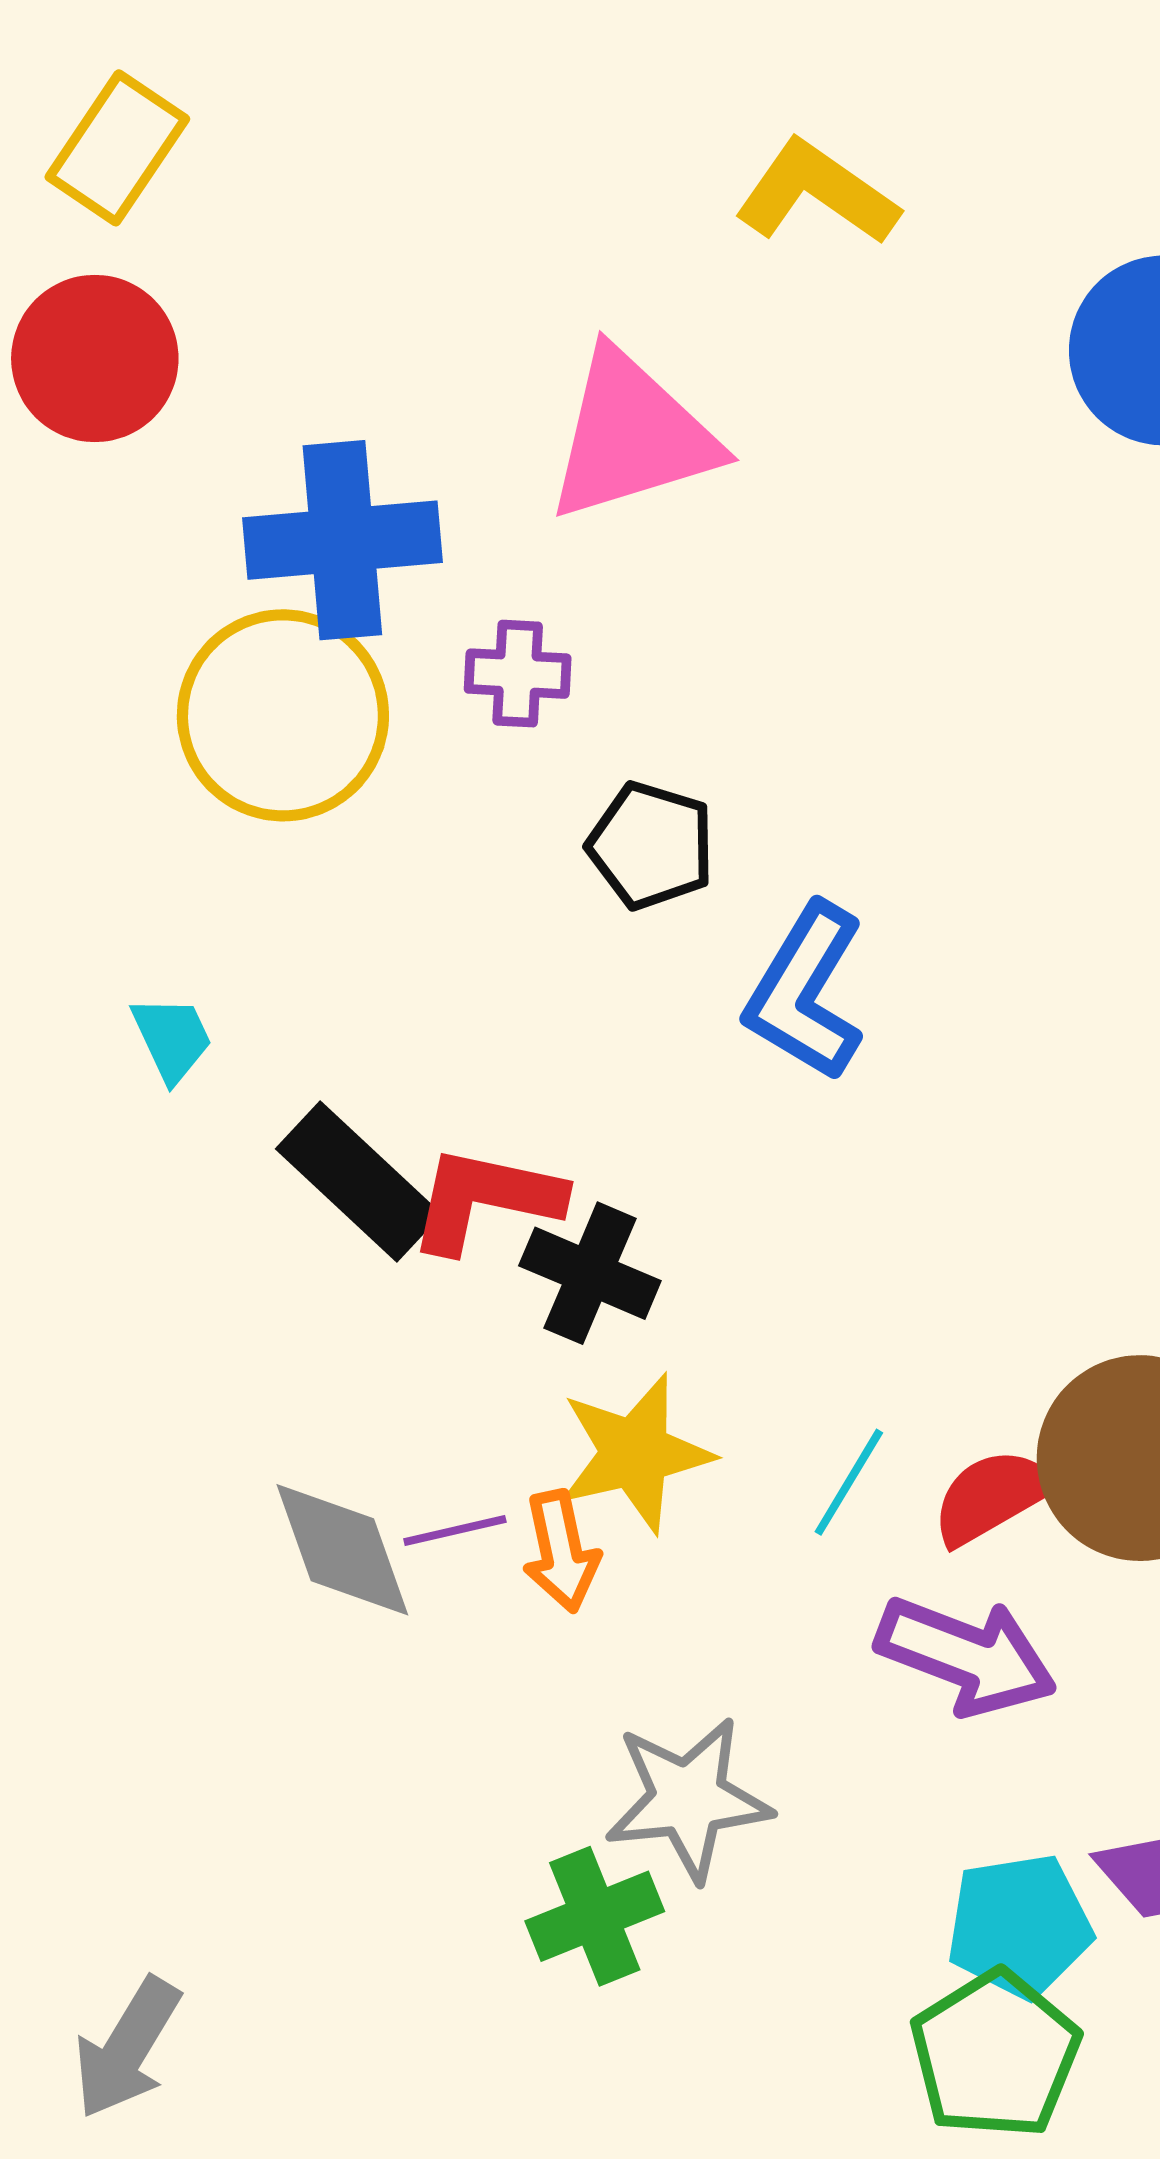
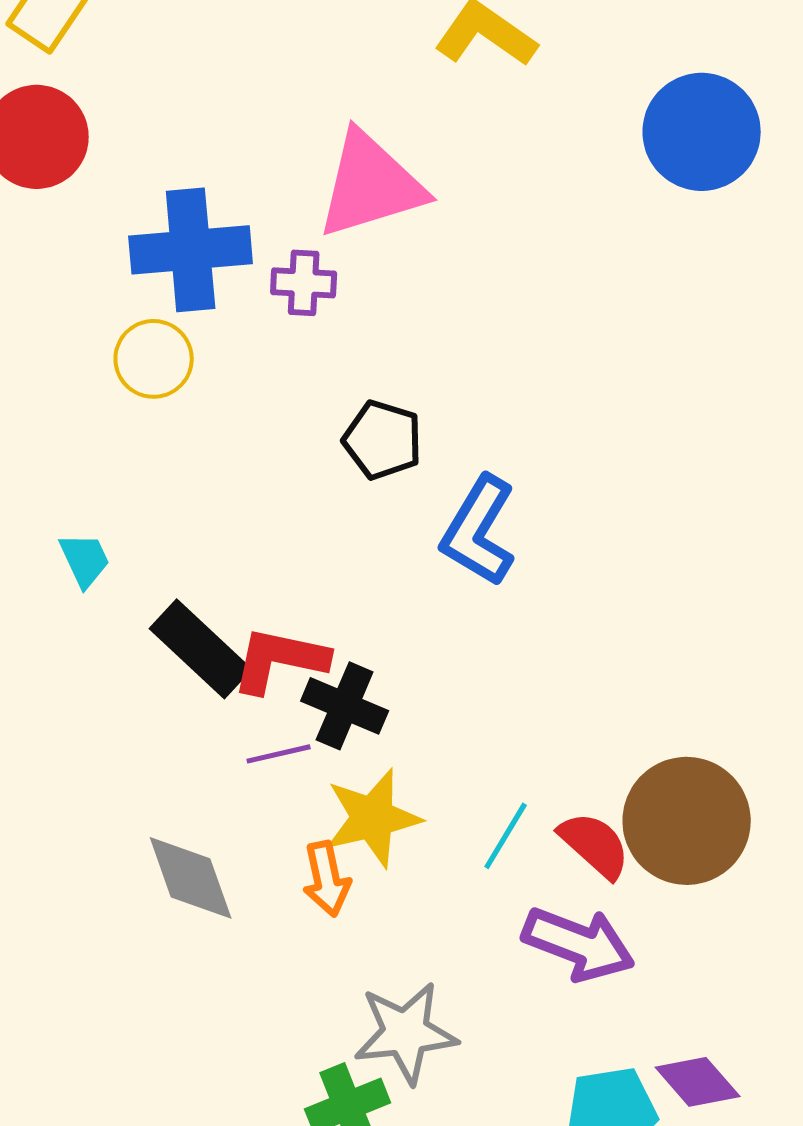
purple cross: (518, 674) -> (304, 283), moved
yellow circle: (283, 715) -> (154, 359), size x0.6
red semicircle: (992, 1497) -> (595, 845), turned 72
purple line: (455, 1530) -> (279, 754), moved

